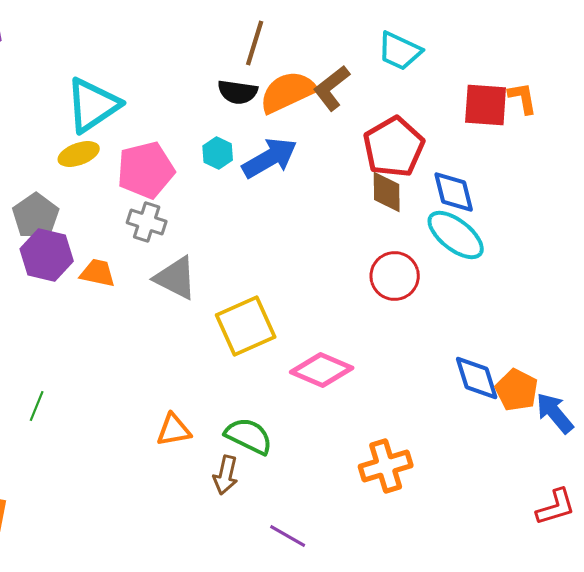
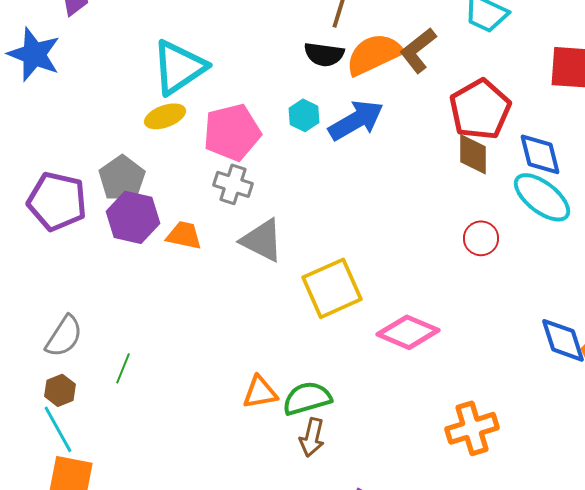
red circle: (395, 276) -> (481, 238), size x0.7
green semicircle: (249, 436) -> (307, 398), moved, turned -42

